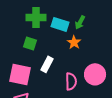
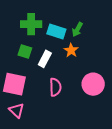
white rectangle: (47, 64) -> (45, 59), moved
pink semicircle: (71, 81) -> (55, 87), moved

